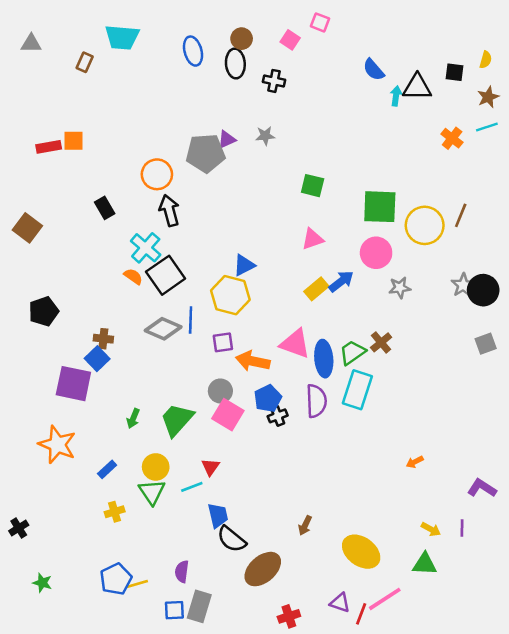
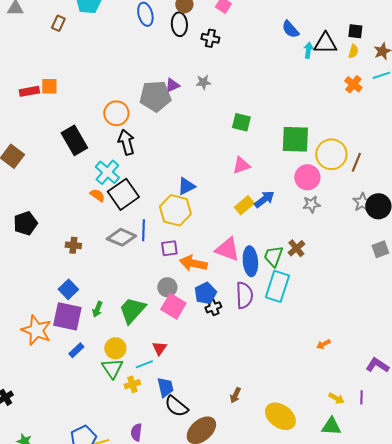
yellow semicircle: (486, 60) -> (353, 51), moved
black rectangle: (105, 208) -> (74, 140), size x1.6
brown line: (461, 215) -> (356, 162), moved
pink circle: (376, 253) -> (307, 177), moved
green trapezoid: (352, 352) -> (273, 256), turned -35
blue square: (97, 359) -> (68, 289), moved
purple square: (73, 384) -> (67, 316), moved
yellow cross: (115, 512) -> (132, 384), moved

